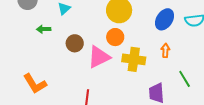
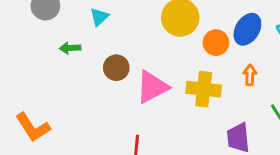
orange circle: (115, 37) -> (216, 43), moved
orange L-shape: (35, 84) -> (33, 127), moved

